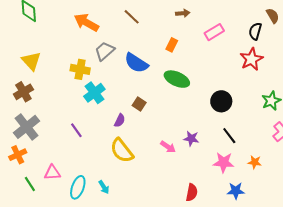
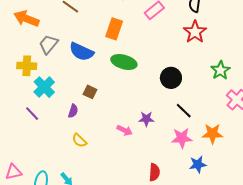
orange rectangle: (172, 45) -> (114, 29), size x1.5
purple line: (76, 130) -> (32, 114), moved
yellow semicircle: (122, 151) -> (79, 140), size x0.6
orange star: (255, 162) -> (212, 134), size x1.5

